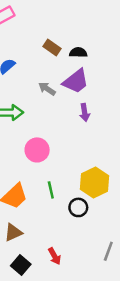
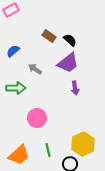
black semicircle: (78, 52) -> (70, 40), turned 40
gray arrow: (47, 89) -> (35, 69), moved

